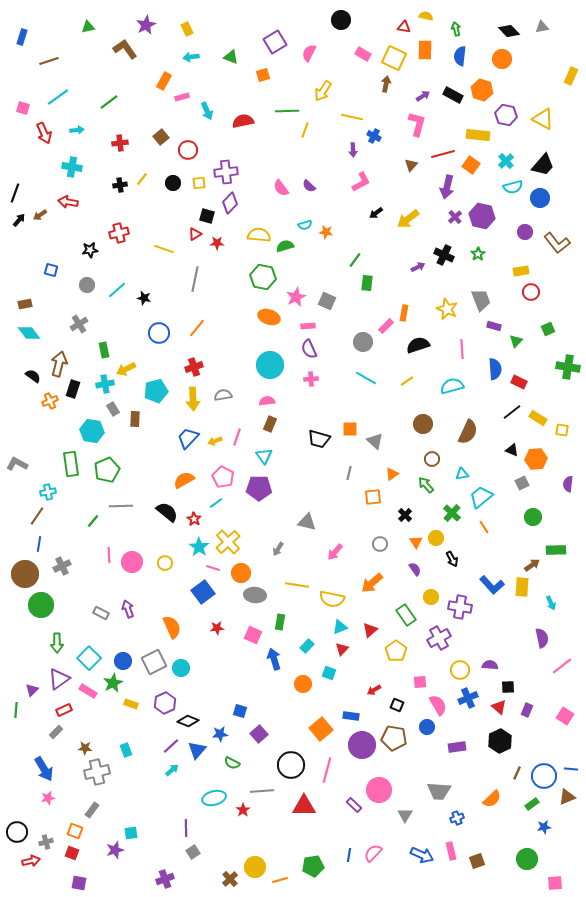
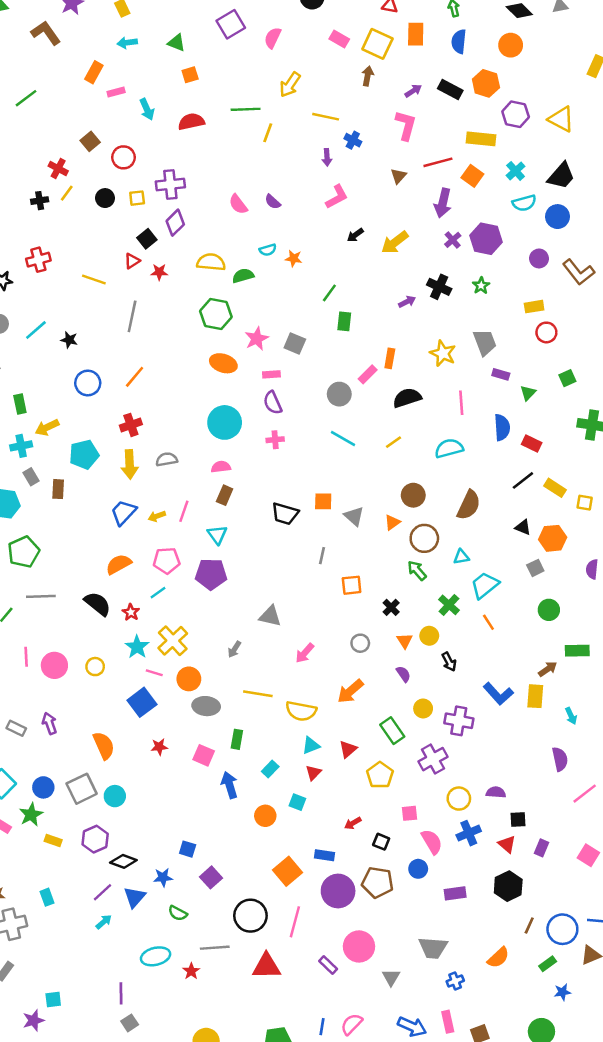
orange square: (263, 75) -> (190, 75), moved
red cross: (120, 143) -> (58, 168), moved, turned 35
black square: (207, 216) -> (147, 239), turned 35
brown circle: (432, 459) -> (424, 538), size x1.5
orange triangle: (392, 474) -> (392, 522), moved
pink pentagon: (223, 477) -> (167, 561), turned -30

